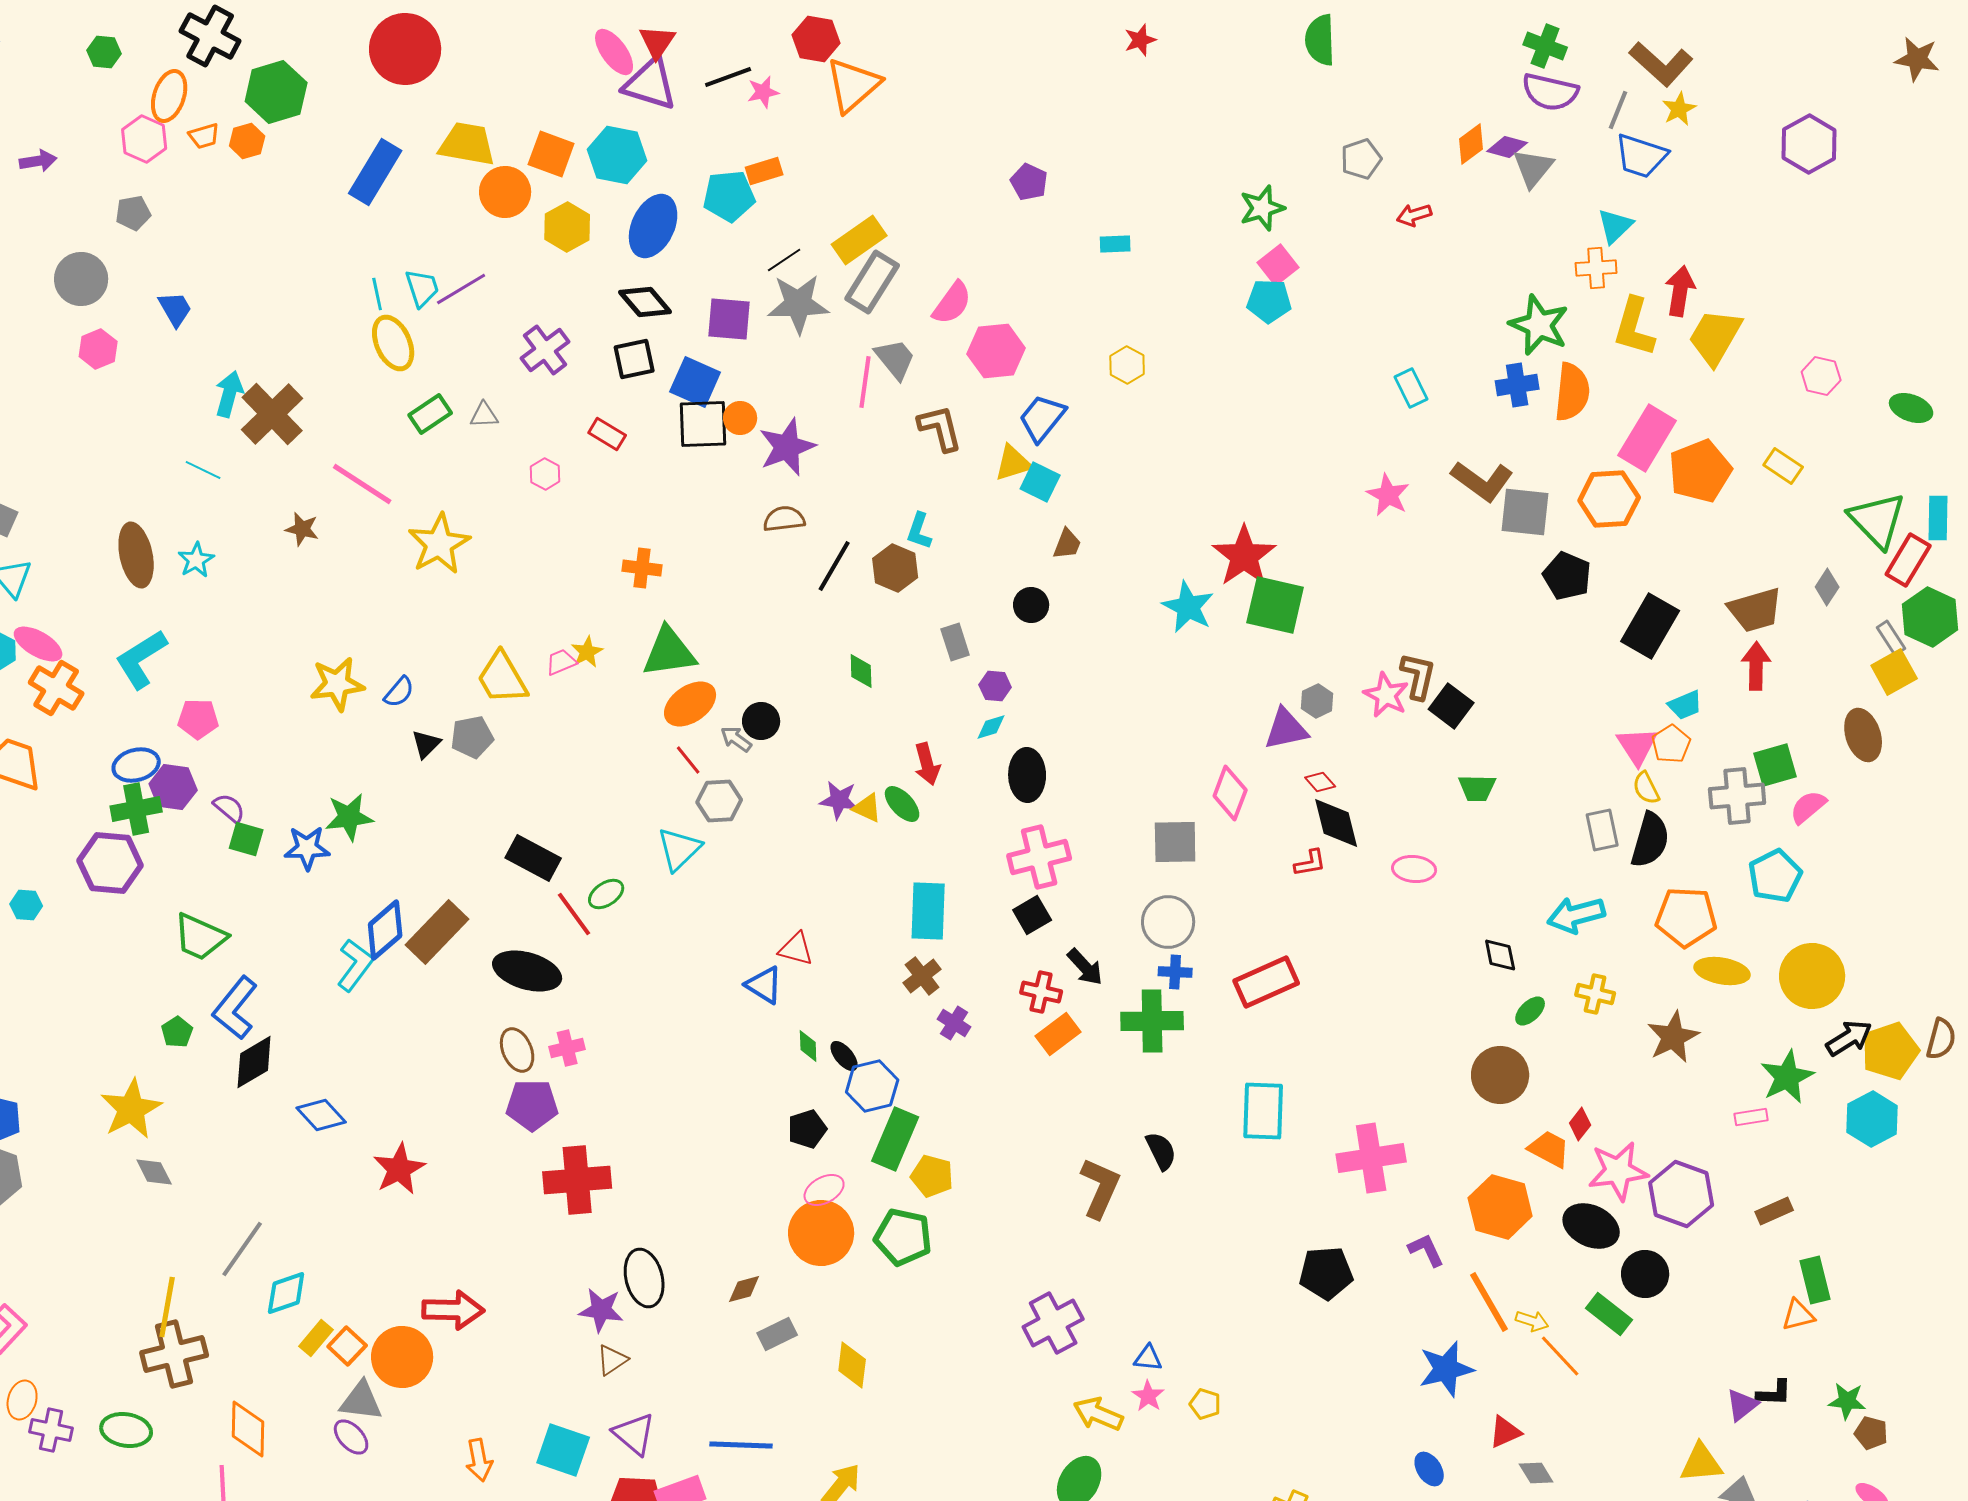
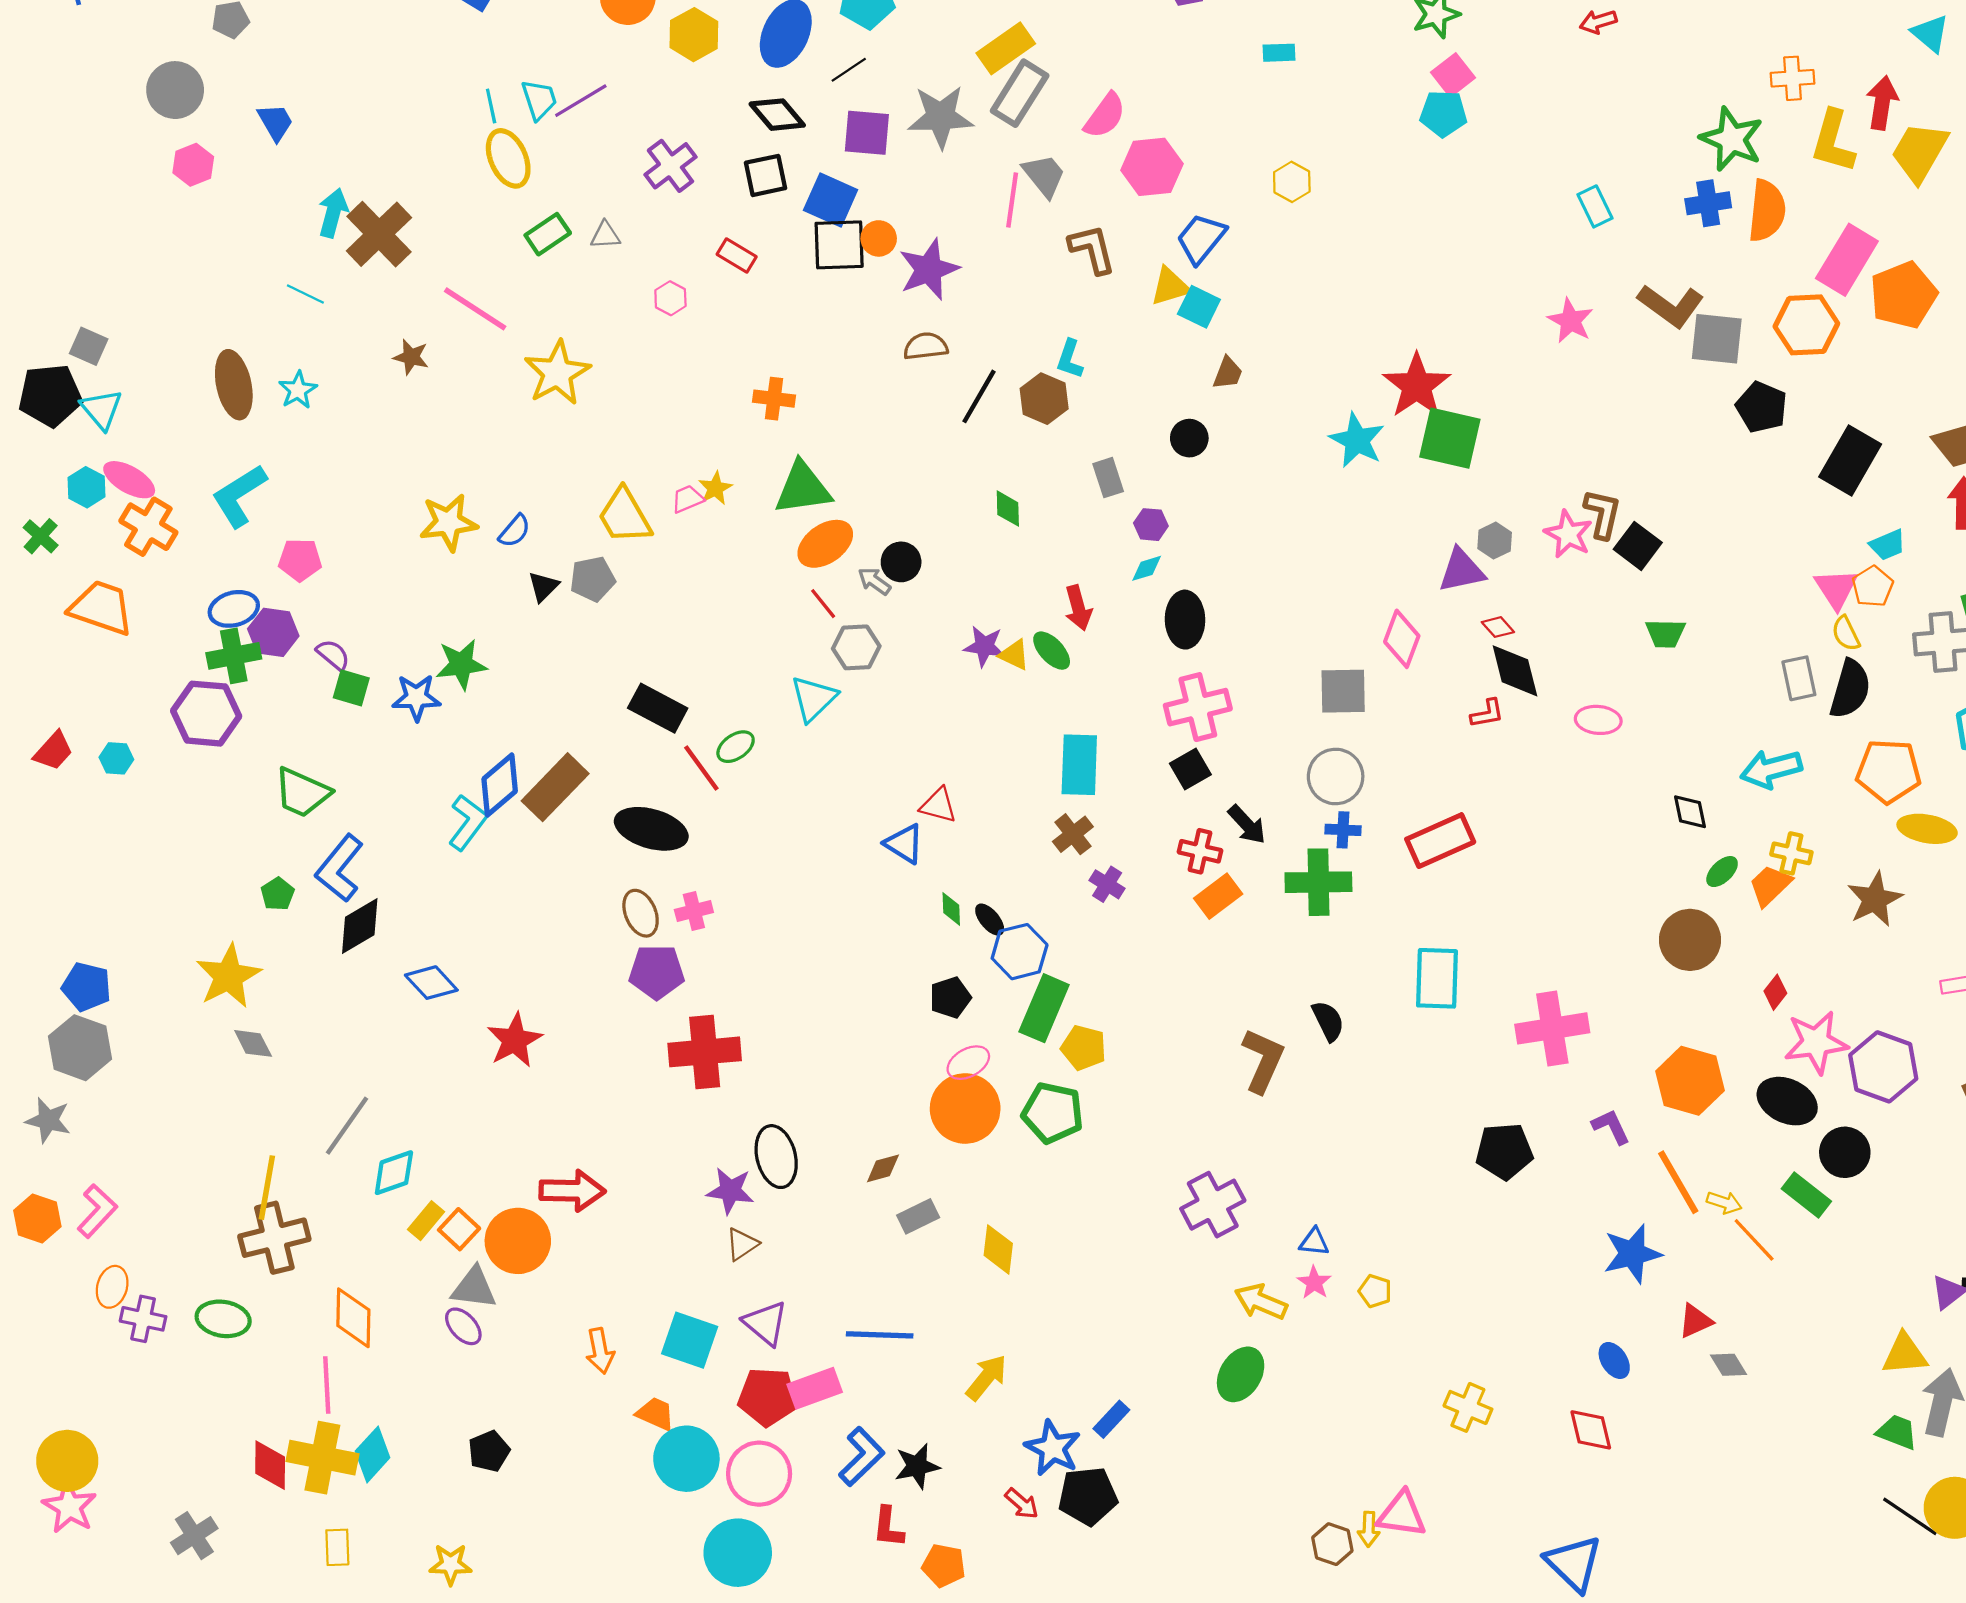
cyan triangle: (1615, 226) -> (1930, 33), moved, turned -36
black line: (784, 260) -> (849, 70), moved
orange trapezoid: (1549, 1149) -> (1770, 885), moved, turned -72

